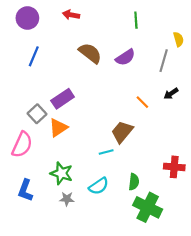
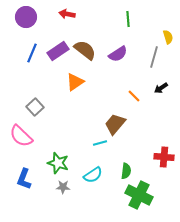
purple rectangle: (63, 99) -> (58, 51), moved
orange triangle: (58, 128) -> (75, 82), moved
pink semicircle: (22, 145) -> (21, 136), turned 110

